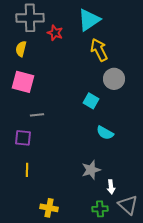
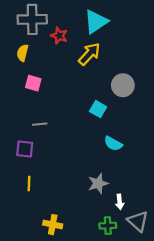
yellow arrow: (99, 50) -> (89, 54), moved, turned 70
pink square: (23, 82) -> (33, 83), moved, size x0.7

